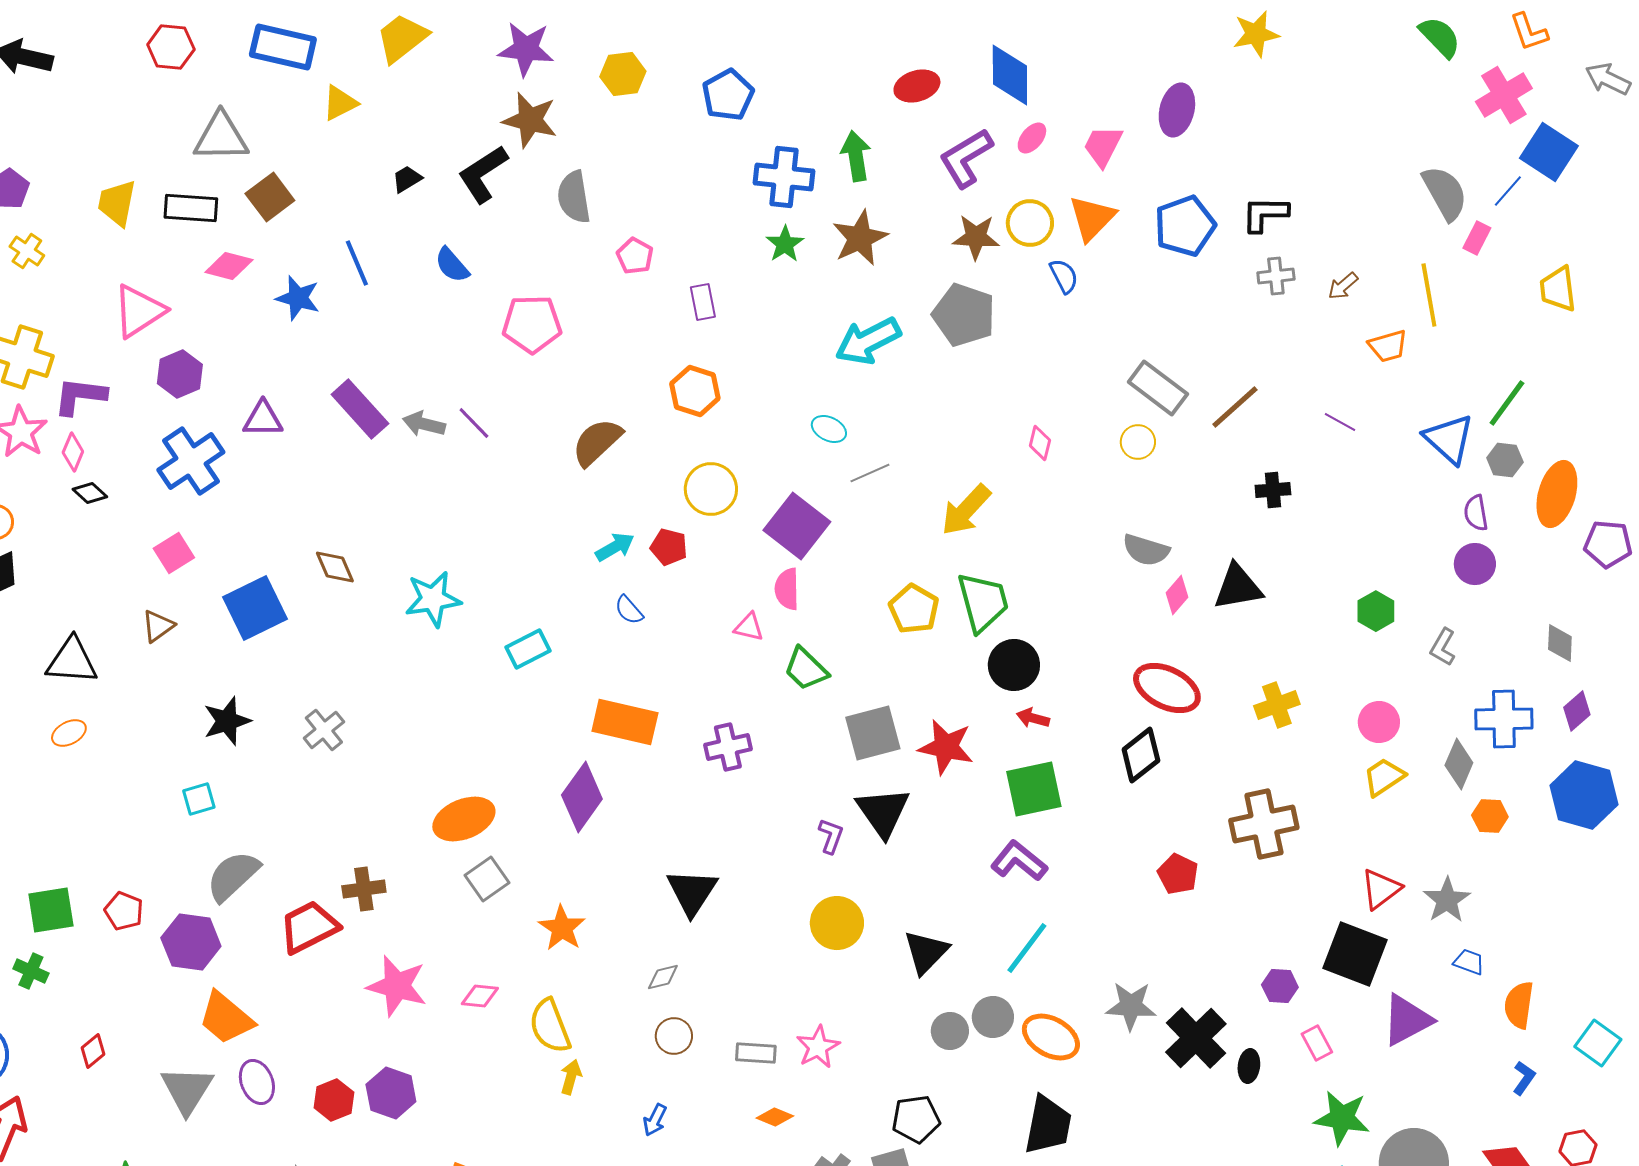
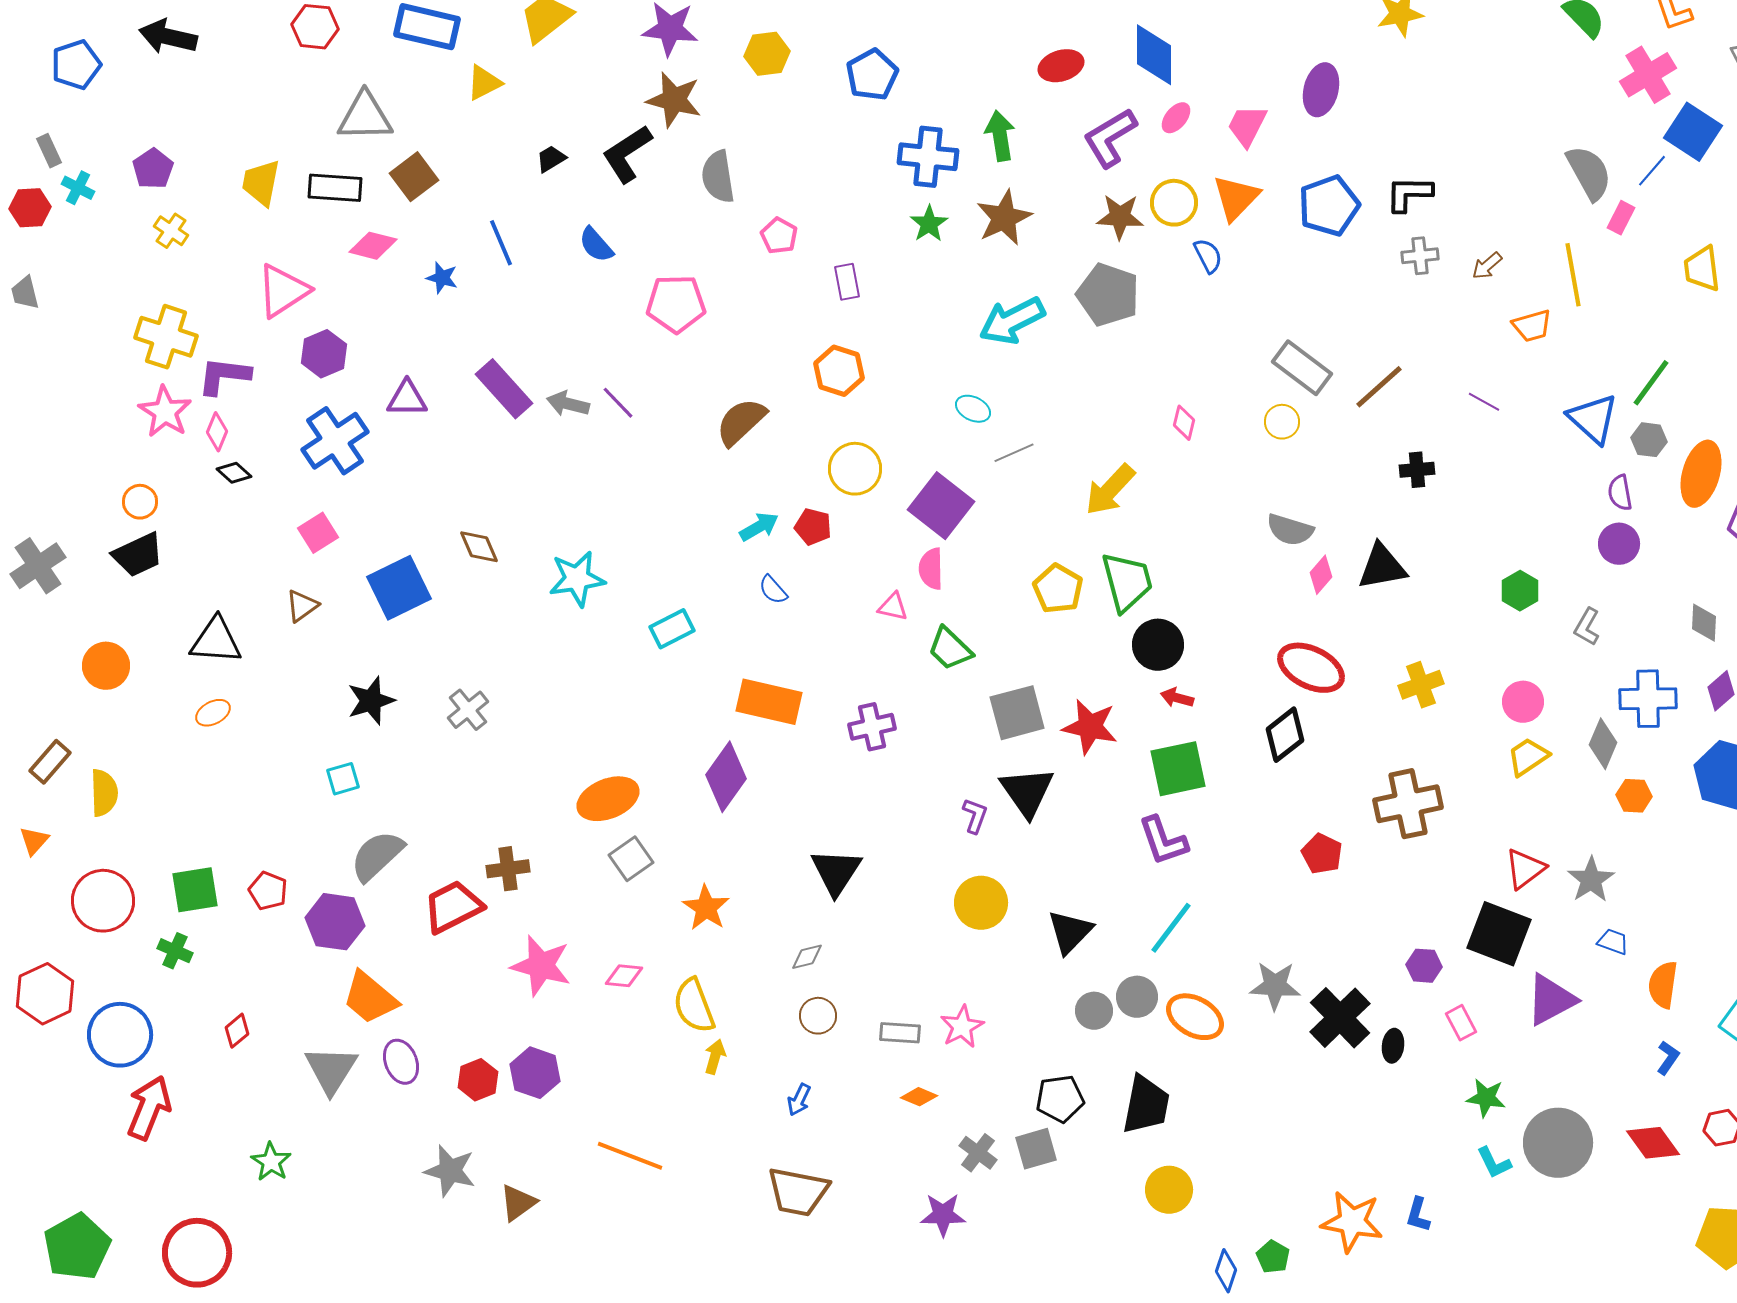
blue star: (298, 298) -> (442, 278), size x0.7
purple L-shape: (1019, 861) -> (1163, 841), turned -148
green star: (1342, 1118) -> (1486, 1098), size x0.7
black trapezoid: (1048, 1125) -> (1146, 1105), moved

